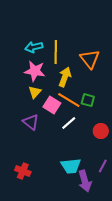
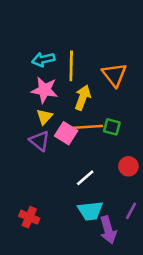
orange line: (69, 100) -> (88, 127), turned -35
purple triangle: (31, 122) -> (39, 141), moved
white line: (69, 123) -> (85, 178), moved

